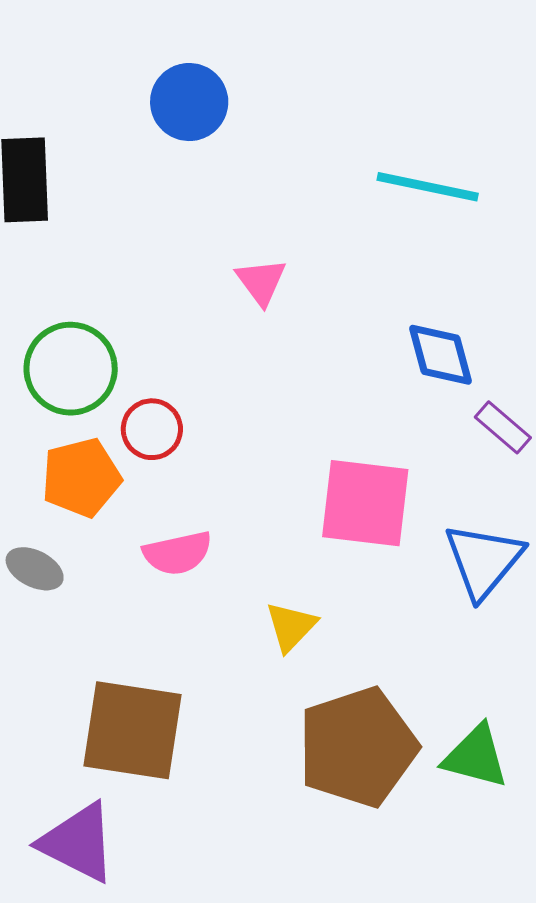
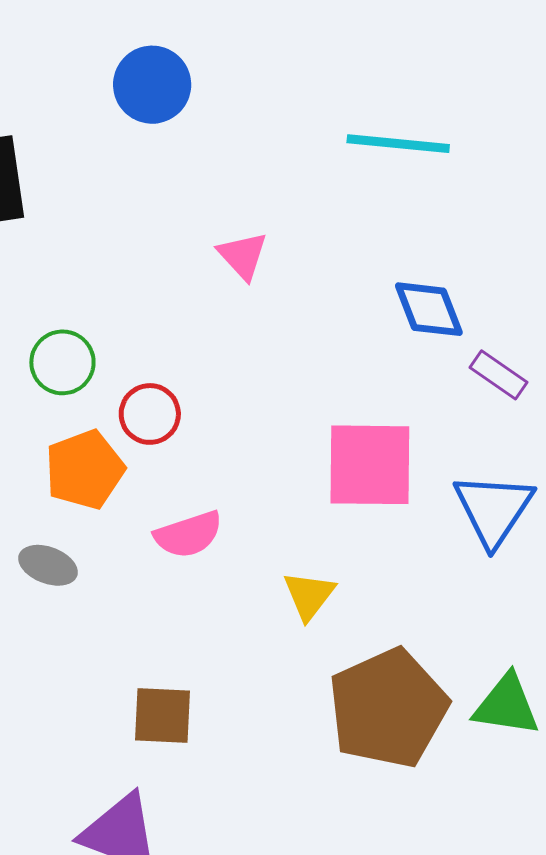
green circle: (71, 369) -> (62, 362), size x0.7
brown square: (132, 730) -> (162, 715), size x0.6

